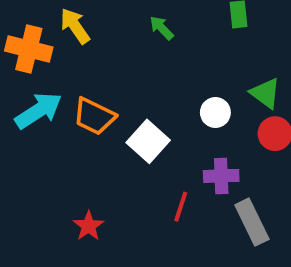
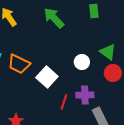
green arrow: (162, 28) -> (54, 18), size x1.6
red line: (181, 207) -> (64, 102), moved

